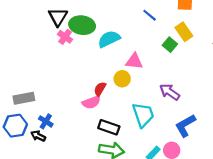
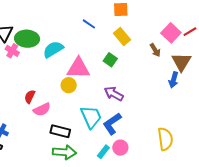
green square: (170, 45) -> (110, 60), moved
pink triangle: (134, 61) -> (78, 68), size x1.4
red semicircle: (100, 89) -> (30, 97), moved
blue L-shape: (185, 125) -> (112, 124), moved

